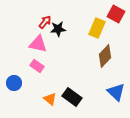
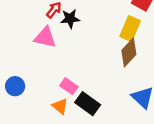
yellow rectangle: (97, 28) -> (130, 29), moved
pink rectangle: (37, 66) -> (69, 86), moved

